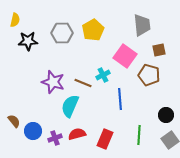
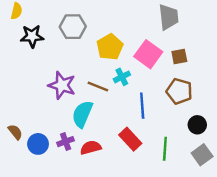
yellow pentagon: (93, 30) -> (110, 47), moved
brown square: (159, 50) -> (179, 57), moved
brown pentagon: (149, 75) -> (179, 91), moved
purple cross: (55, 138) -> (66, 142), moved
red rectangle: (105, 139) -> (130, 139), moved, turned -66

